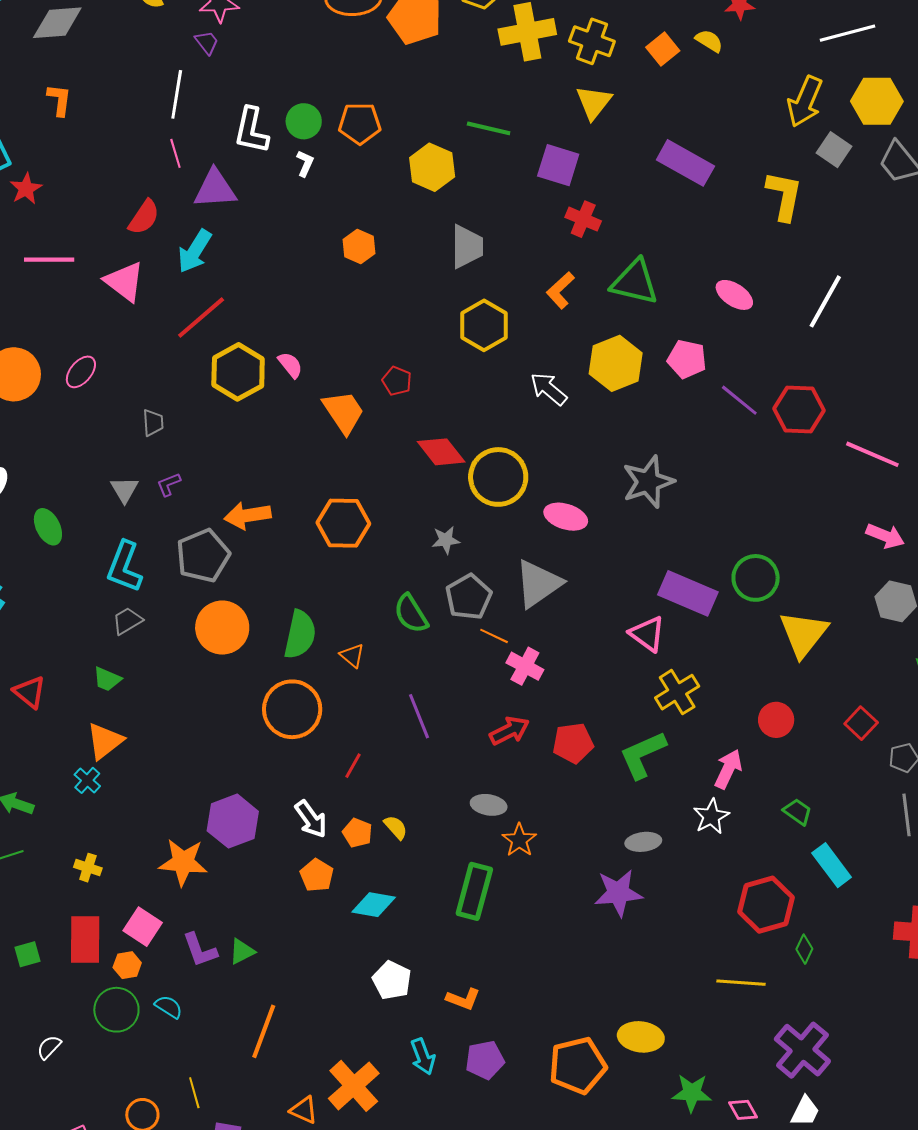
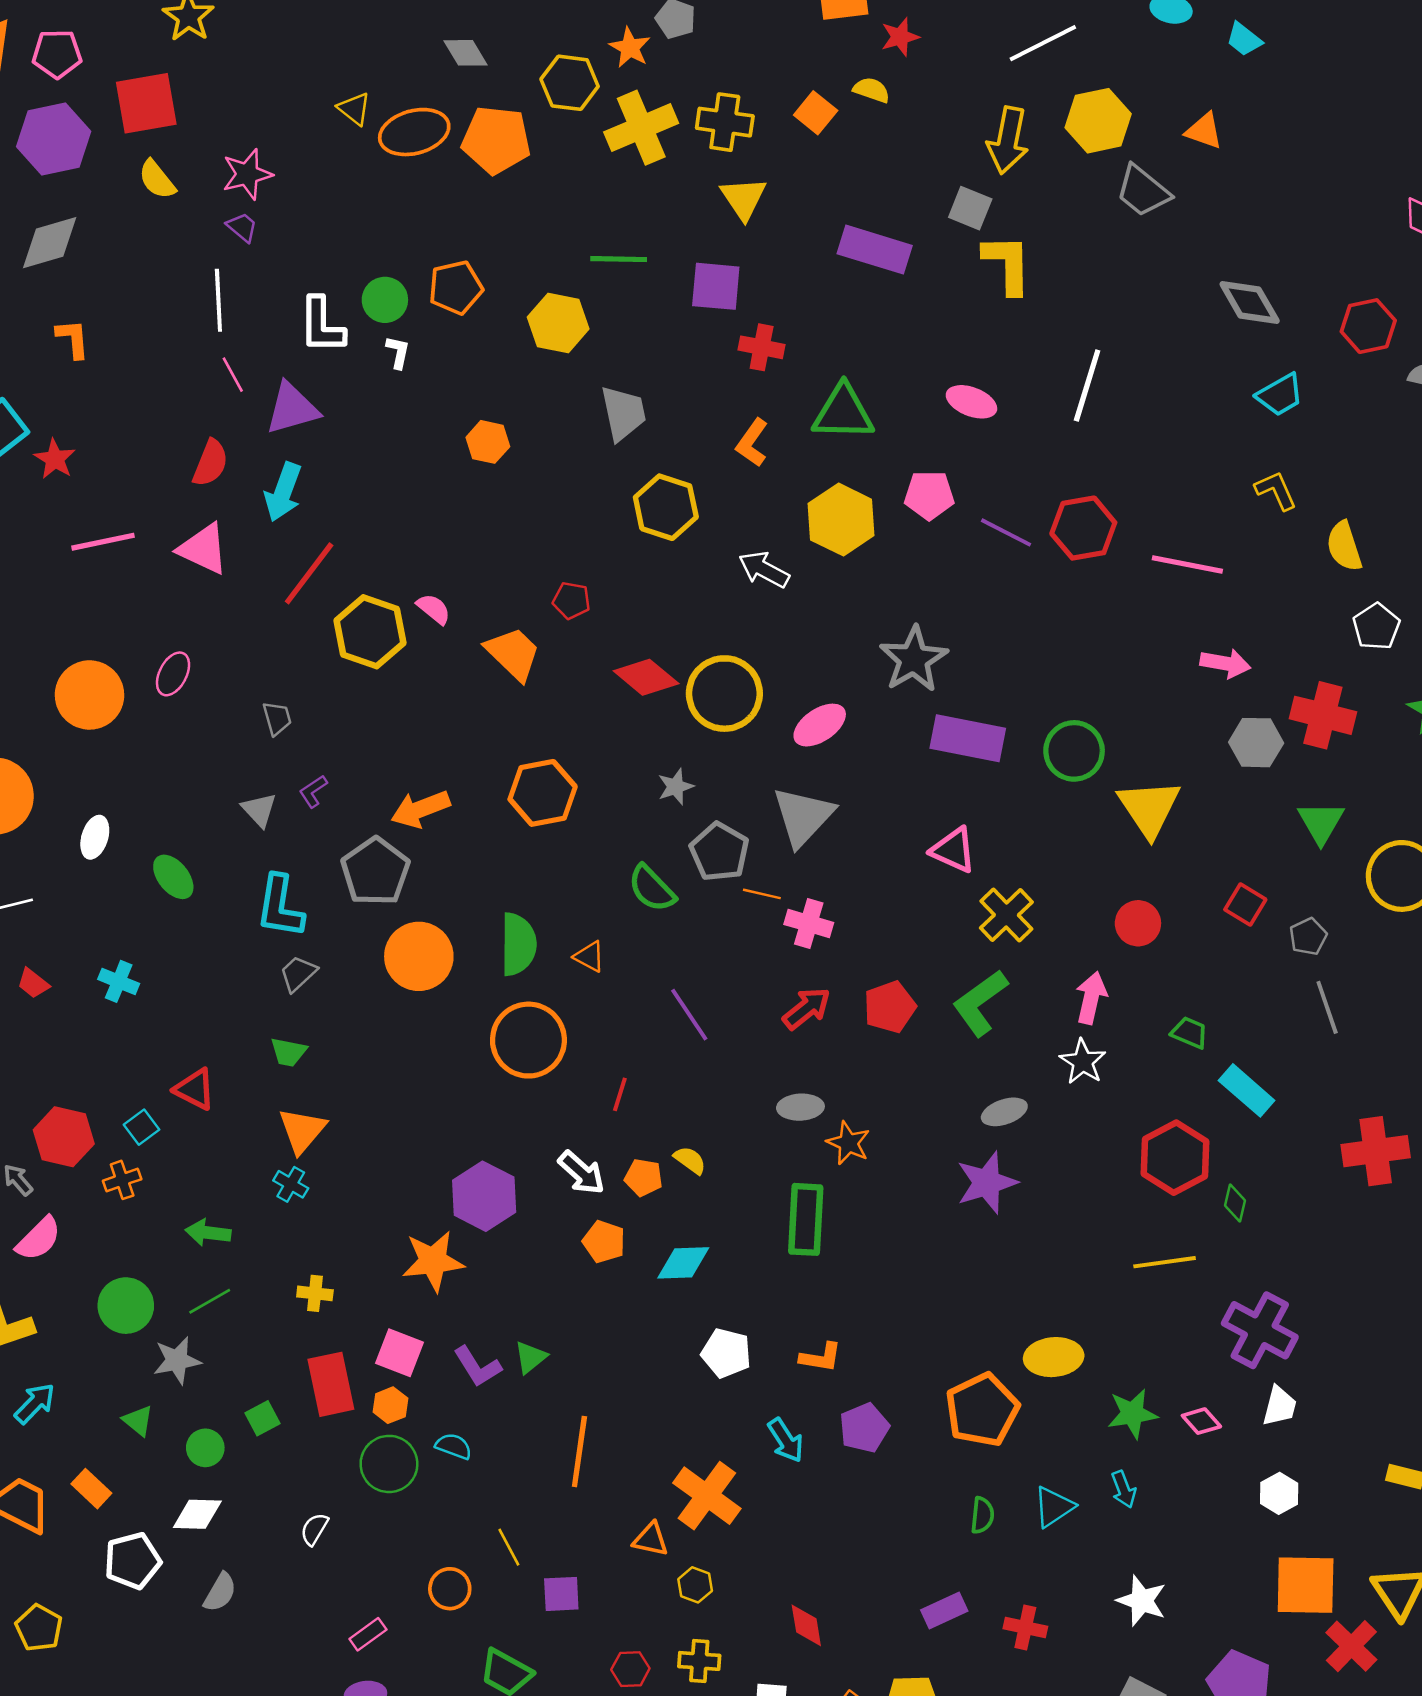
gray square: (834, 150) -> (970, 208), moved
pink ellipse: (566, 517) -> (820, 725), turned -39
purple rectangle: (688, 593) -> (968, 738), moved

